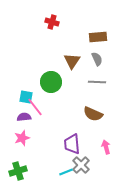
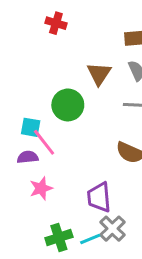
red cross: (52, 22) -> (56, 23), moved
pink star: (22, 138) -> (41, 188), moved
green cross: (18, 171) -> (59, 237), moved

